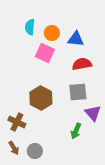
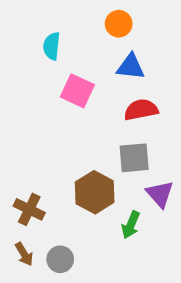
orange circle: (52, 33) -> (119, 24), moved
brown hexagon: (41, 98) -> (95, 192), moved

